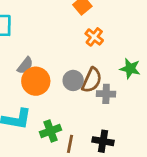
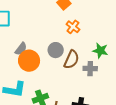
gray circle: (73, 80) -> (56, 50), moved
gray cross: (106, 94) -> (90, 69), moved

